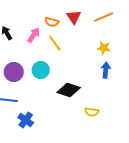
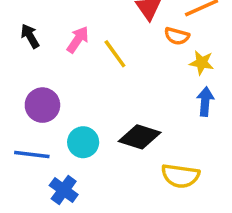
orange semicircle: (52, 22) -> (177, 36), moved
cyan circle: (41, 70) -> (83, 142), moved
yellow semicircle: (92, 112) -> (180, 176), size x1.5

